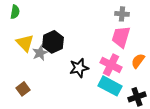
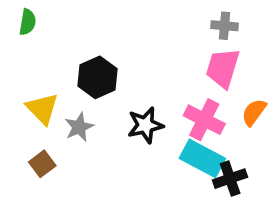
yellow triangle: (25, 43) -> (42, 109), moved
gray star: (40, 53) -> (79, 127), moved
black cross: (137, 97) -> (230, 179), moved

